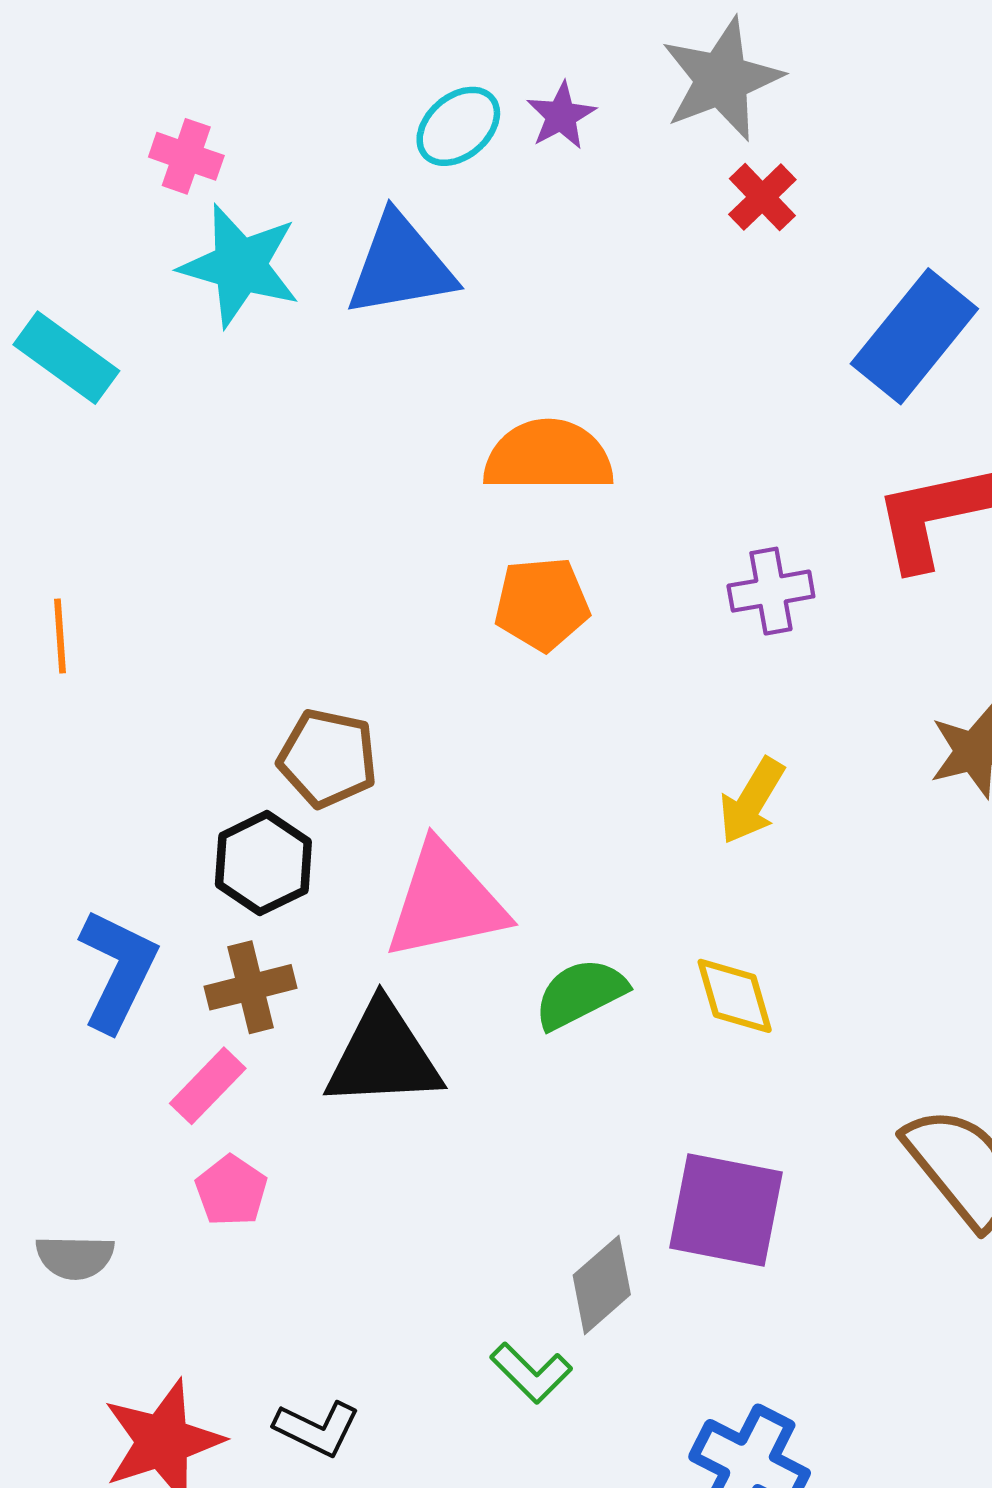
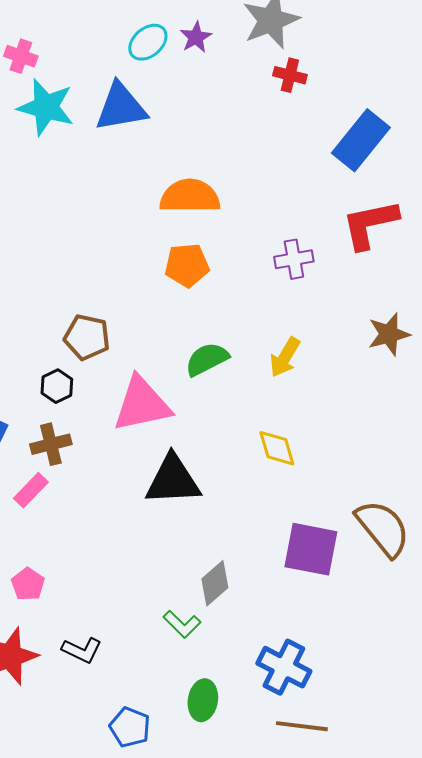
red cross: (762, 197) -> (290, 75), turned -32
black hexagon: (263, 863) -> (57, 386), size x0.7
green semicircle: (580, 994) -> (207, 359), moved
black triangle: (383, 1056) -> (173, 480), moved
pink pentagon: (231, 1191) -> (28, 584), moved
purple square: (726, 1210) -> (311, 549), moved

